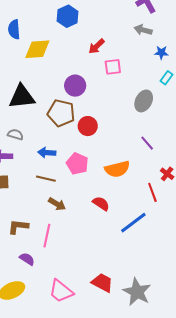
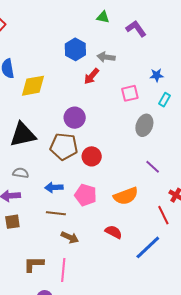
blue hexagon: (68, 16) -> (75, 49), moved
gray arrow: (143, 30) -> (106, 57), moved
pink square: (113, 67) -> (130, 93), moved

